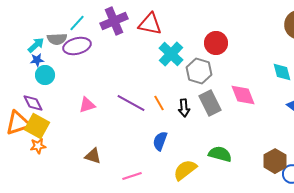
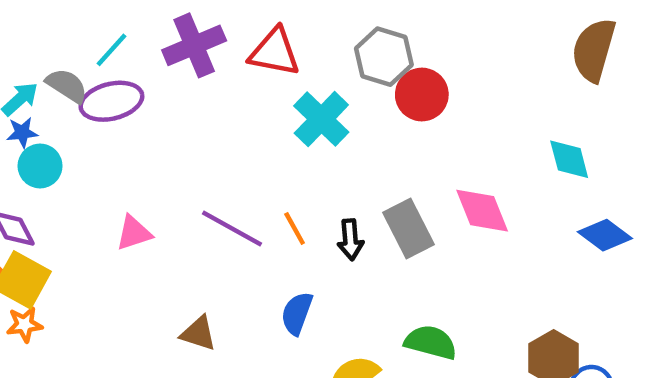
gray semicircle: (57, 39) -> (67, 86), turned -144
gray hexagon: (199, 71) -> (384, 57), moved
brown triangle: (93, 156) -> (199, 333), moved

